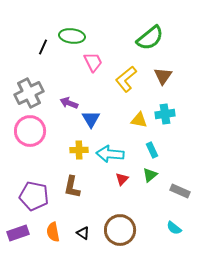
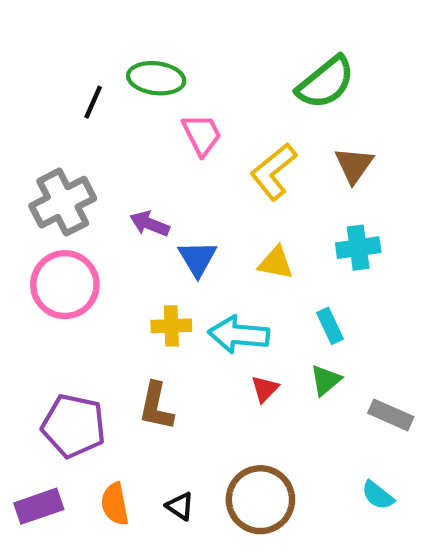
yellow triangle: (139, 120) -> (276, 263), moved

